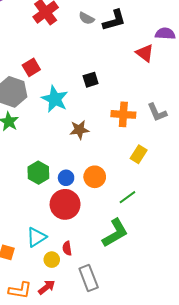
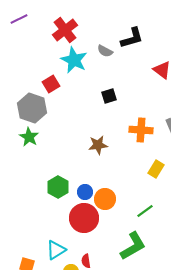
gray semicircle: (87, 18) -> (105, 51), moved
cyan star: (55, 99) -> (74, 60), moved
orange circle: (95, 177) -> (105, 199), moved

